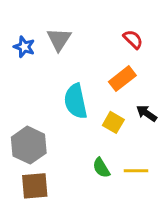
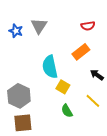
red semicircle: (133, 39) -> (88, 26), turned 128
yellow square: (113, 122) -> (63, 87), moved
yellow line: (136, 171) -> (93, 101), moved, turned 42

